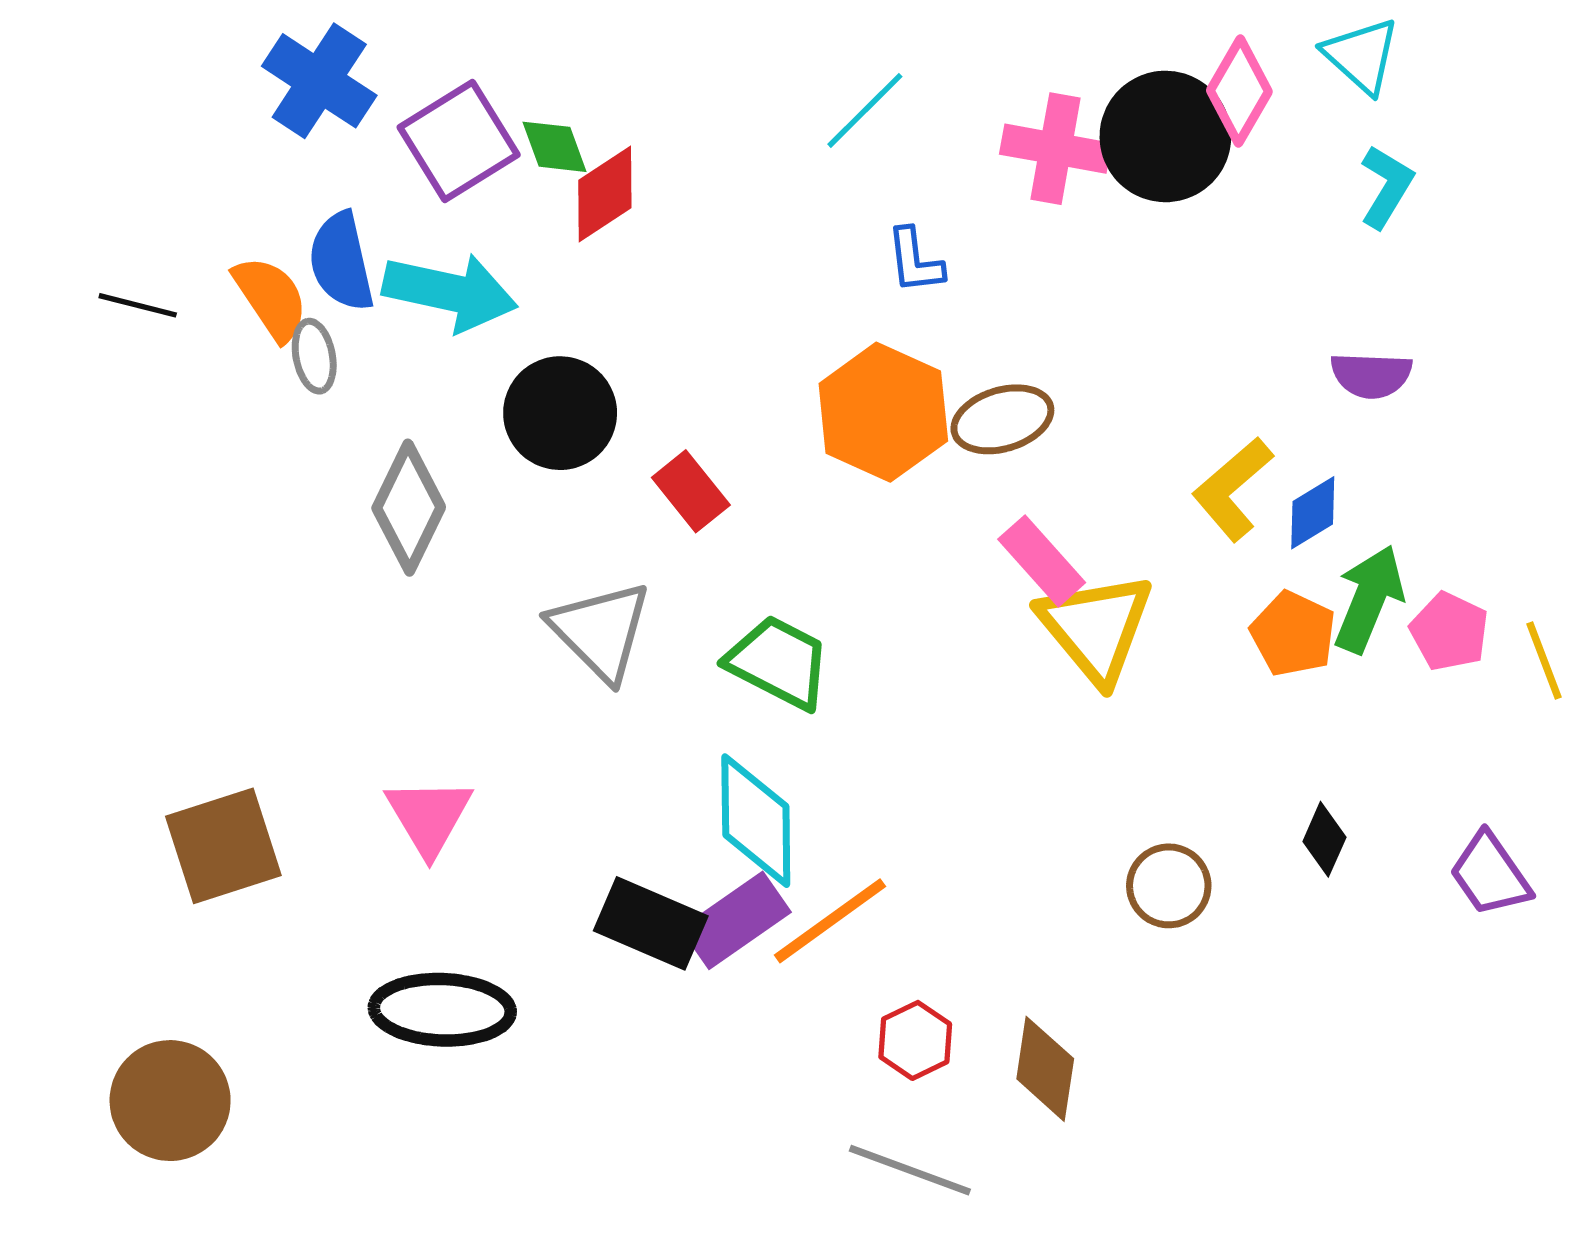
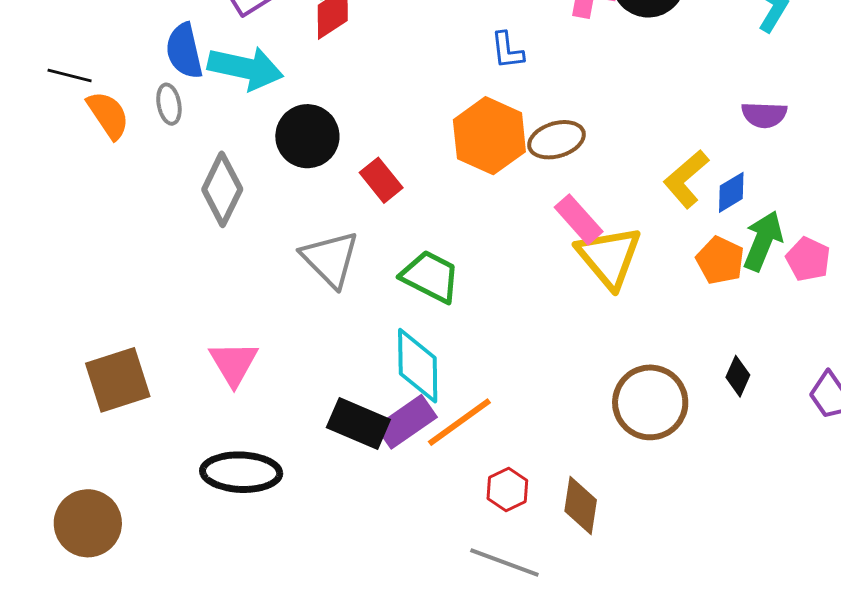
orange semicircle: (271, 298) -> (108, 115), moved
brown circle: (1169, 886) -> (650, 402), size x1.6

